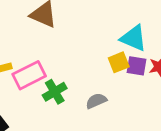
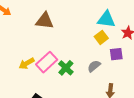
purple square: (137, 66) -> (116, 54), moved

